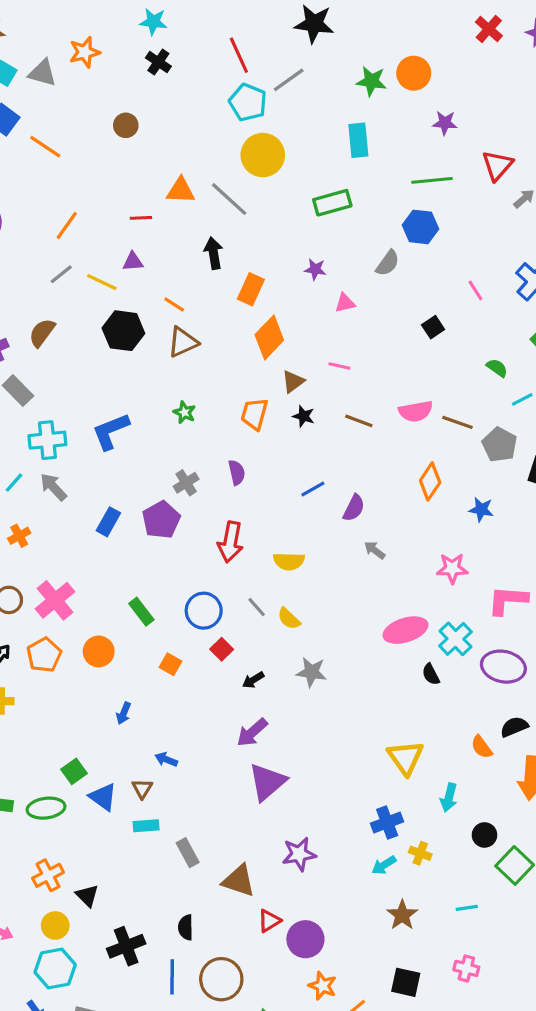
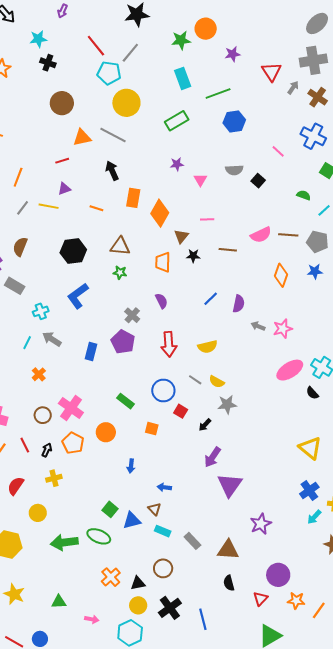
brown circle: (126, 125) -> (62, 103), moved, size x1.5
green line: (432, 180) -> (218, 93), moved
gray semicircle: (388, 263) -> (234, 170), moved, turned 66
orange rectangle: (251, 289) -> (133, 198), moved
pink triangle: (345, 303) -> (200, 180), turned -32
black hexagon: (123, 331) -> (73, 251), moved
brown triangle: (183, 342) -> (120, 246), moved, turned 45
cyan cross: (47, 440) -> (41, 311), size x0.7
blue star: (481, 509) -> (315, 271), moved
pink star: (452, 568) -> (283, 329), moved
gray star: (311, 672) -> (227, 404), moved
blue triangle: (103, 797) -> (132, 520), turned -36
green ellipse: (46, 808) -> (99, 536), turned 45
cyan rectangle: (146, 826) -> (163, 531), turned 42
black triangle: (87, 896) -> (138, 583), turned -42
red triangle: (269, 921) -> (260, 599), moved
yellow circle: (55, 925) -> (138, 605), moved
black semicircle: (186, 927) -> (229, 583), moved
brown circle: (221, 979) -> (163, 568), moved, size x0.7

